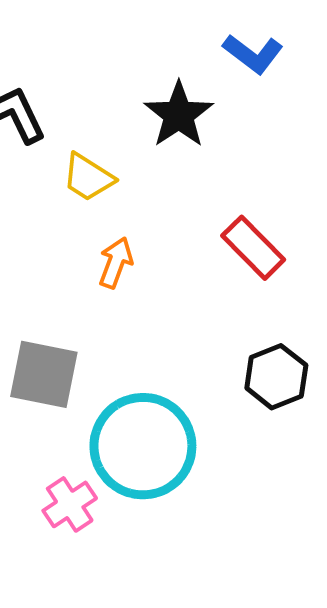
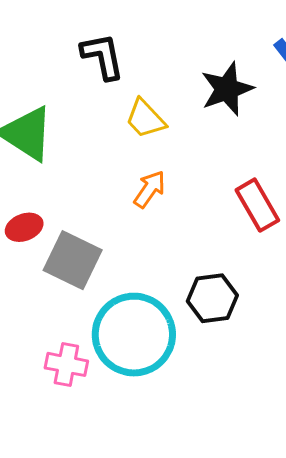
black hexagon: (276, 377) -> (212, 298), moved
pink cross: (70, 504) -> (66, 364), turned 30

